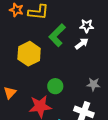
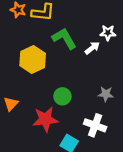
white star: (87, 26) -> (108, 33), moved
green L-shape: (57, 35) -> (64, 38), turned 105

